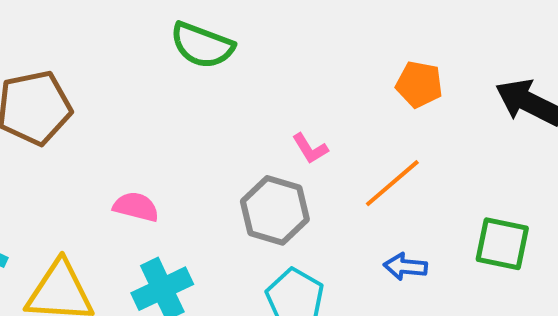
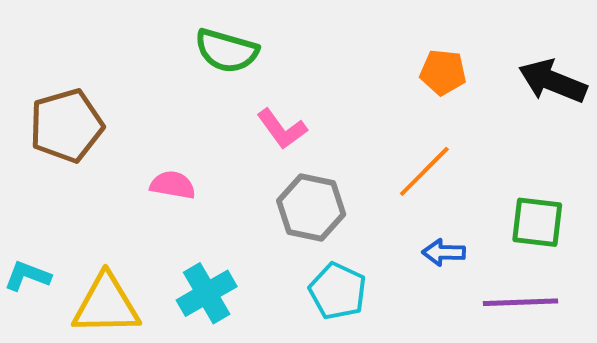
pink L-shape: (310, 148) -> (282, 129), moved, size x1.4
pink semicircle: (136, 207) -> (173, 185), moved

